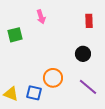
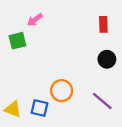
pink arrow: (41, 17) -> (35, 20), moved, turned 72
black circle: (83, 54) -> (107, 59), moved

